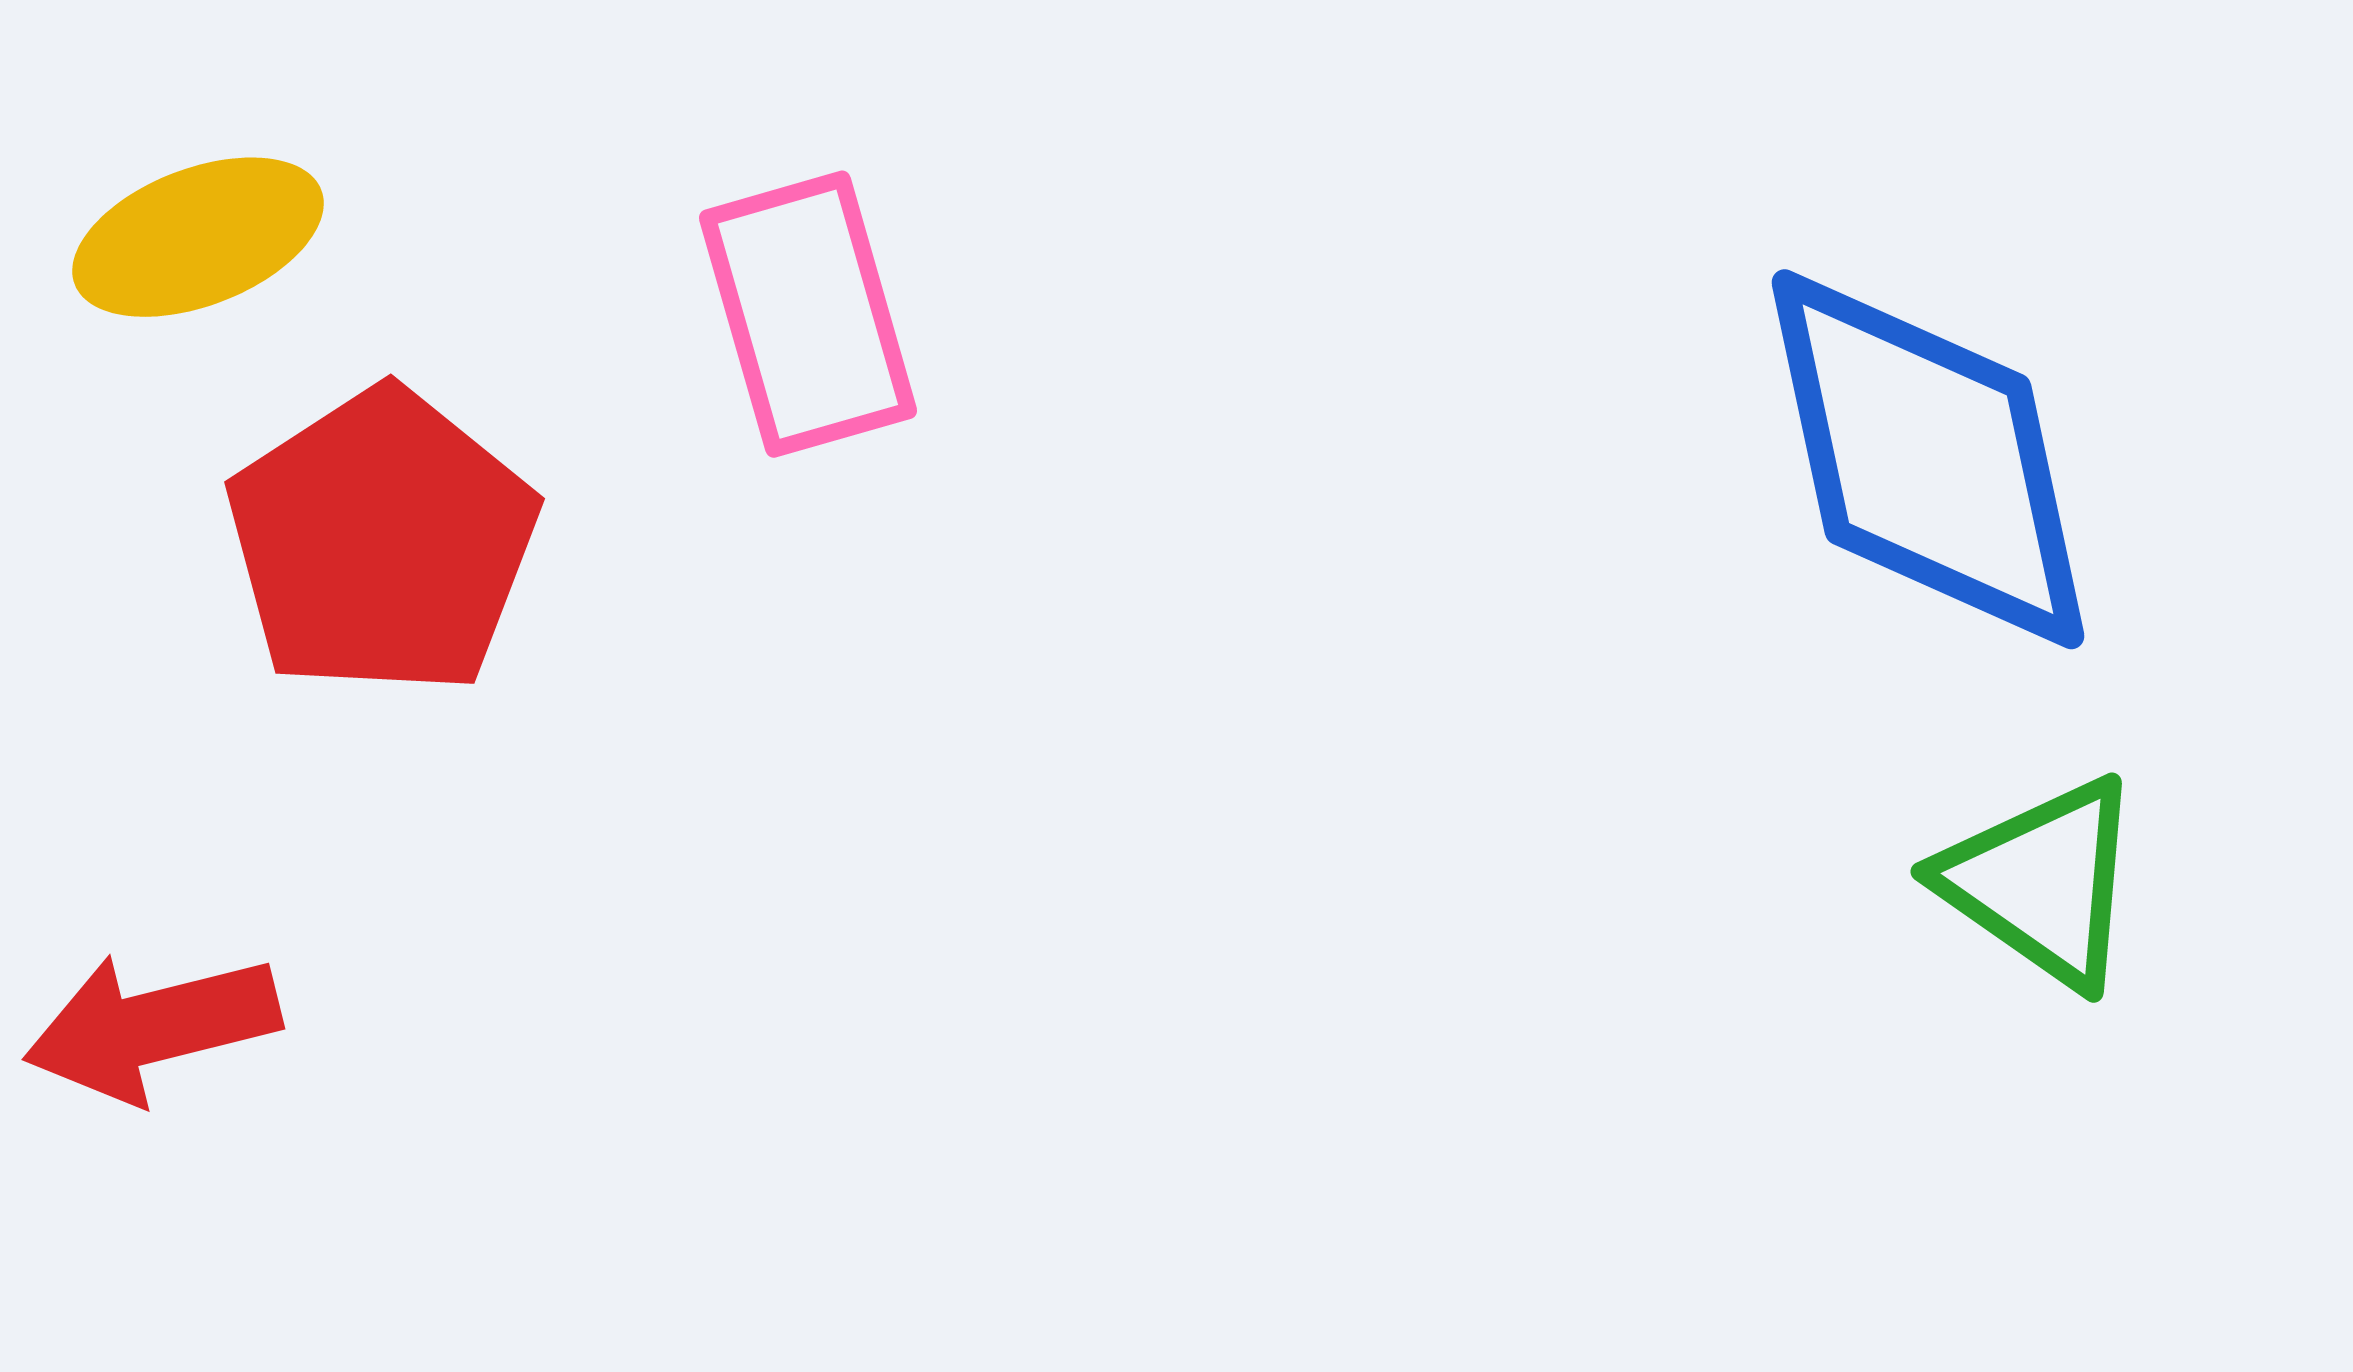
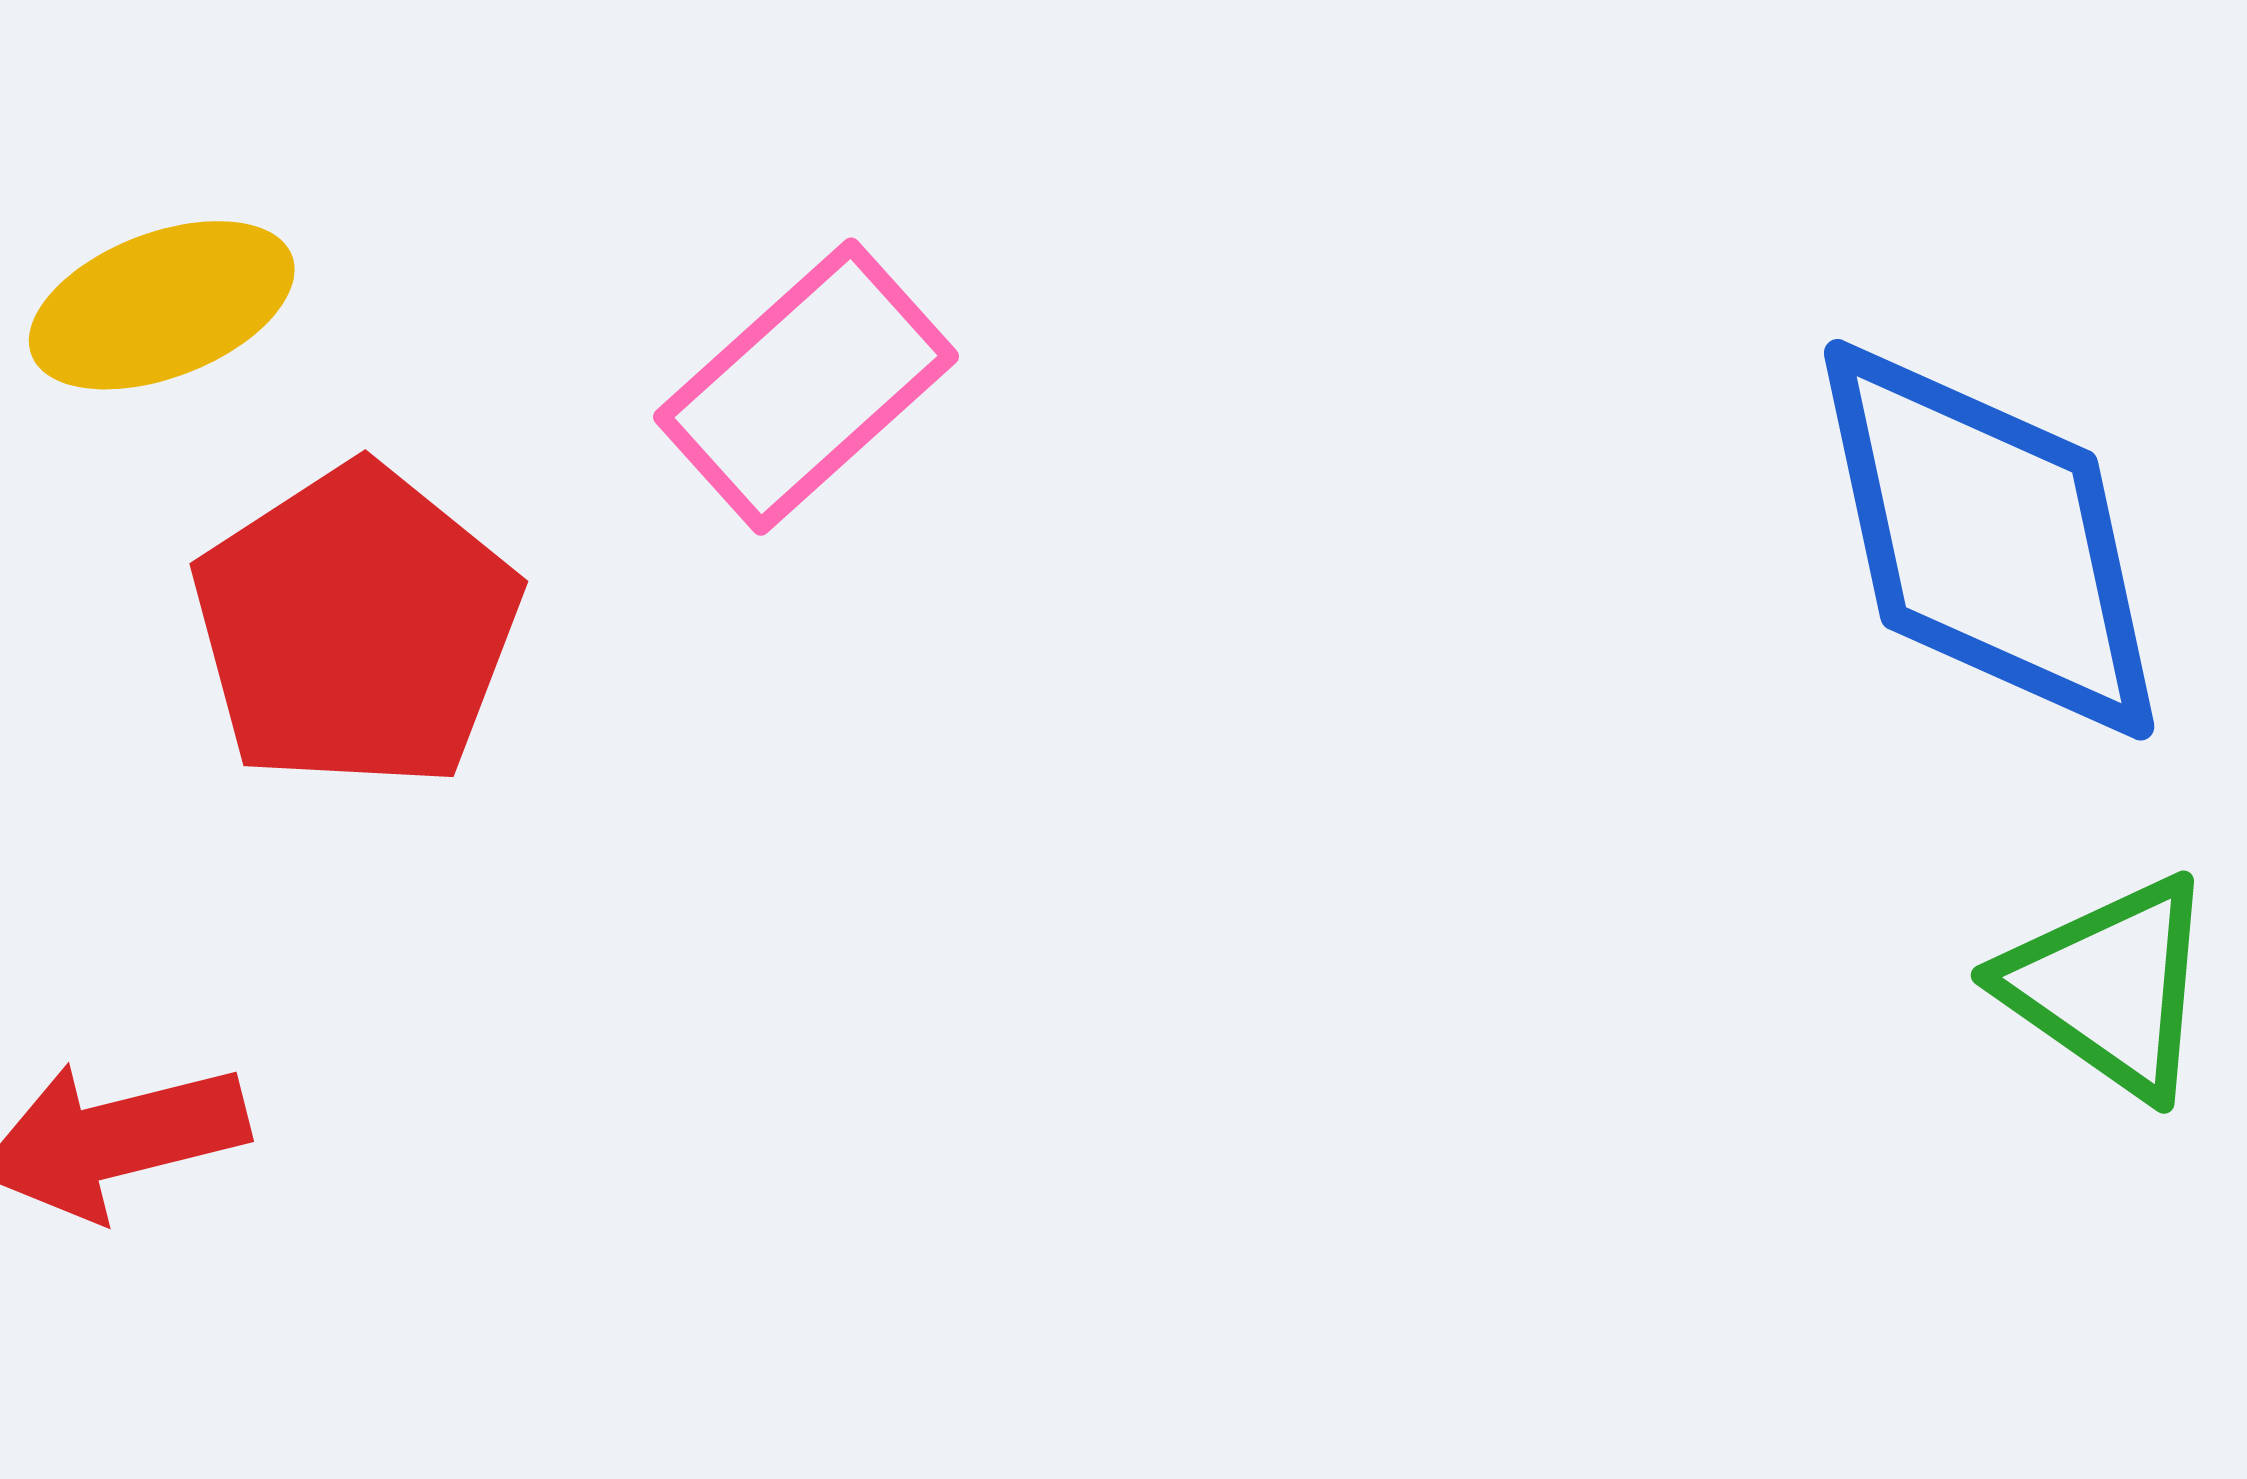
pink rectangle: (808, 314) -> (806, 387), turned 64

